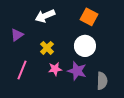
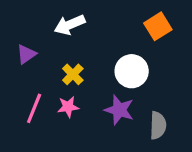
orange square: (89, 17) -> (158, 26), moved, turned 30
pink star: (55, 69) -> (68, 107), moved

